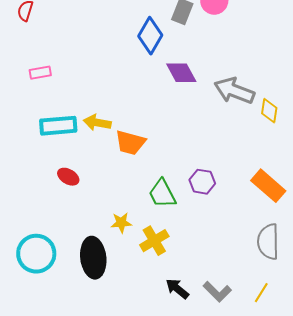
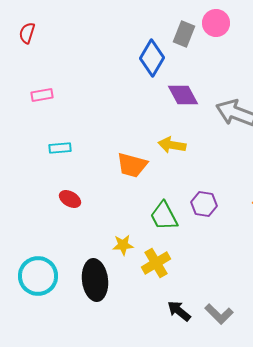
yellow arrow: (97, 123) -> (172, 145), moved
cyan rectangle: (58, 126) -> (60, 148), size x0.6

